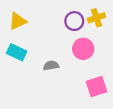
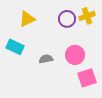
yellow triangle: (18, 21) -> (27, 19), moved
pink circle: (83, 49) -> (75, 55), moved

